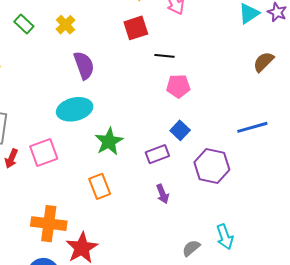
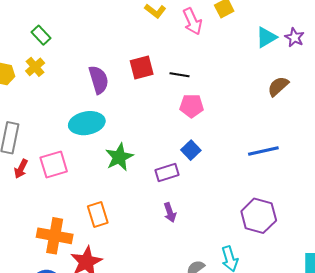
yellow cross: (66, 25) -> (35, 67), moved
red square: (136, 28) -> (142, 68), moved
purple hexagon: (212, 166) -> (259, 216), moved
orange rectangle: (100, 186) -> (98, 214), moved

